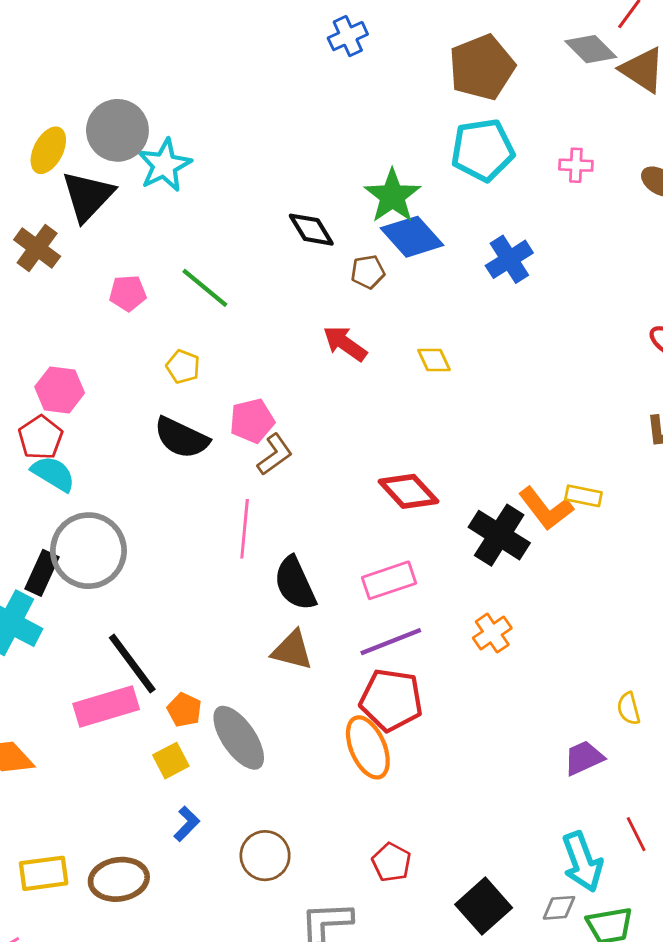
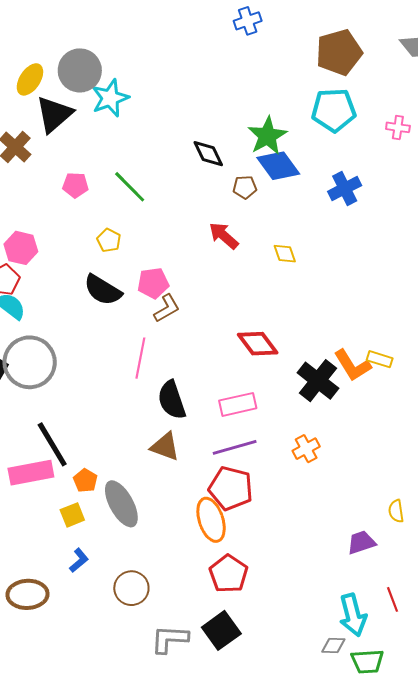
red pentagon: (392, 862) -> (228, 574), moved, size x1.4
black square: (484, 906) -> (221, 630), moved

